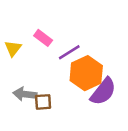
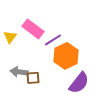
pink rectangle: (43, 38) -> (33, 29), size x1.5
purple semicircle: (103, 92) -> (79, 83), moved

